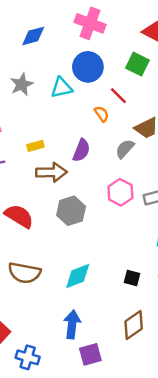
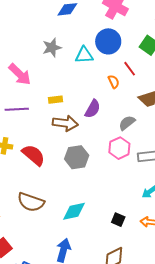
gray semicircle: (125, 149) -> (127, 123), moved

